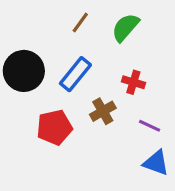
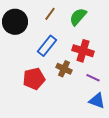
black circle: (24, 71) -> (15, 22), moved
red cross: (133, 82) -> (83, 51), size x1.5
brown cross: (103, 111) -> (64, 69), turned -35

